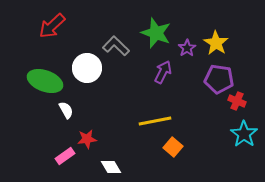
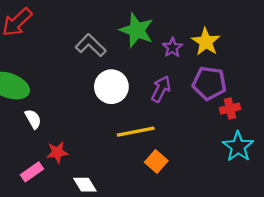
white circle: (87, 68) -> (111, 87), moved
purple arrow: (163, 72) -> (161, 89), moved
red cross: (237, 101) -> (230, 109), turned -36

